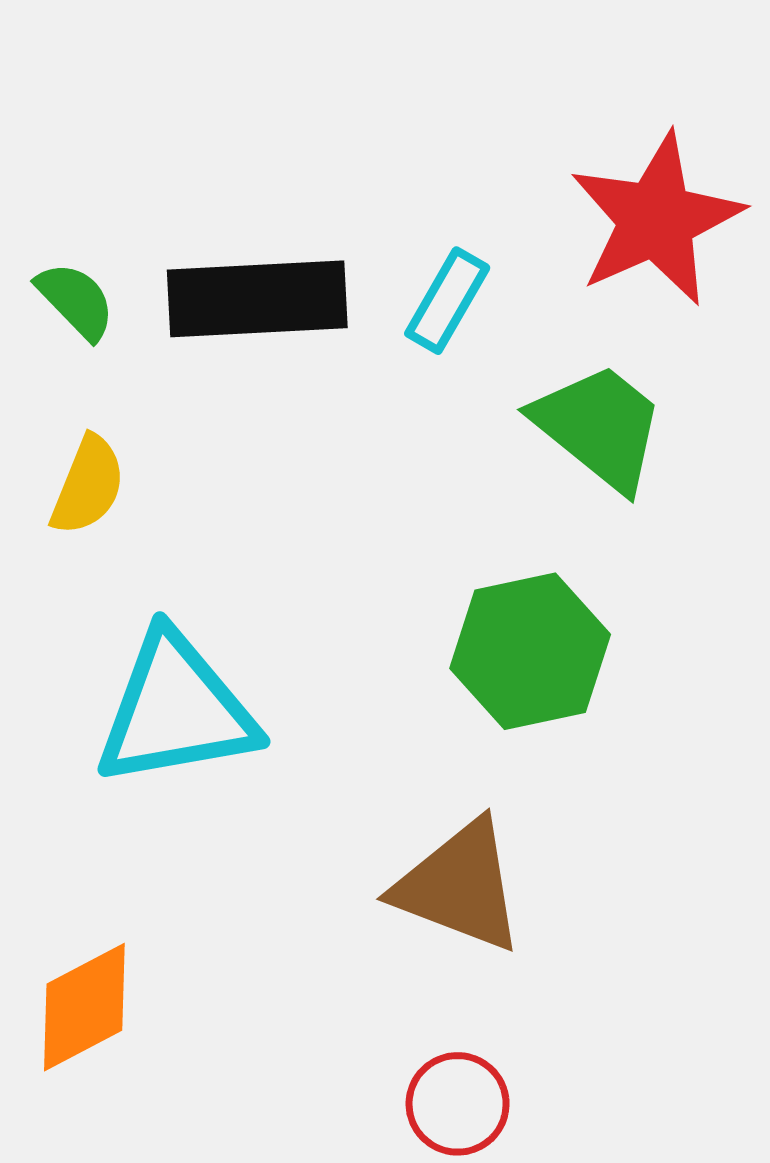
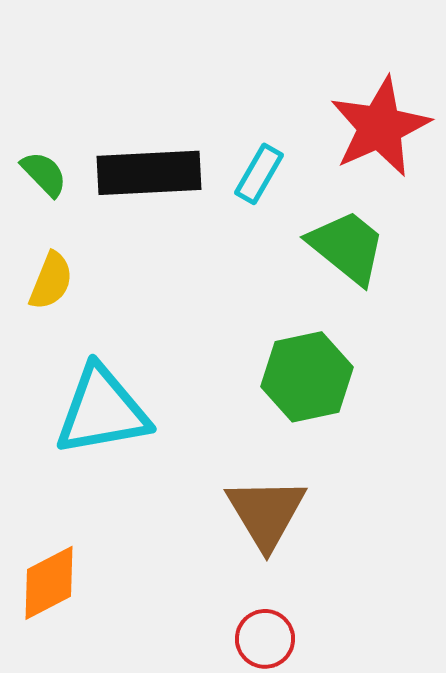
brown triangle: (459, 886) -> (266, 513), turned 38

